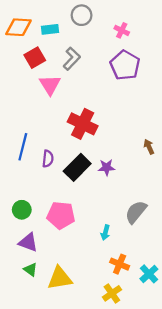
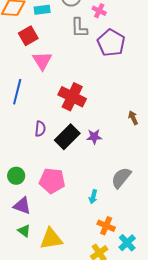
pink cross: (122, 30) -> (99, 11), moved
gray L-shape: (72, 59) -> (79, 28), moved, turned 135
blue line: (23, 147) -> (17, 92), moved
cyan cross: (149, 274) -> (127, 243), moved

